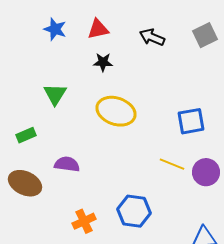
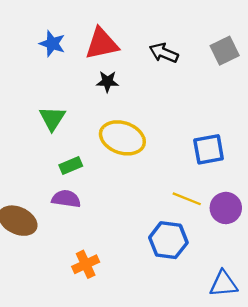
red triangle: (98, 29) -> (102, 44), size x1.4
green rectangle: (26, 135) -> (71, 165), moved
blue hexagon: (134, 211) -> (168, 240), moved

